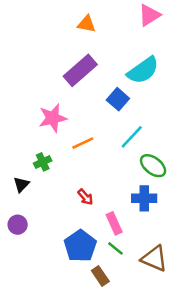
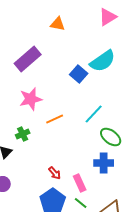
purple rectangle: (80, 70) -> (28, 59), moved
blue square: (118, 99) -> (79, 74), moved
red arrow: (85, 197) -> (55, 173), moved

